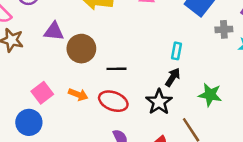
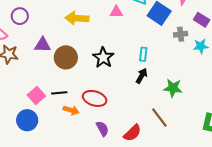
black line: (117, 69) -> (59, 93), moved
orange arrow: (78, 94) -> (71, 110), moved
black star: (159, 102) -> (103, 58), moved

